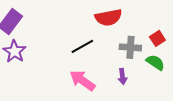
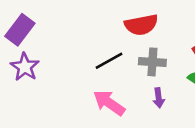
gray cross: (130, 47) -> (152, 62), moved

